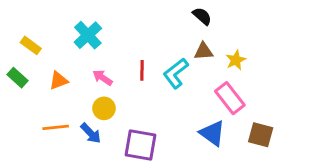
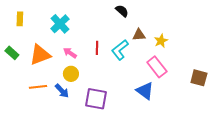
black semicircle: (202, 16) -> (122, 11), moved
yellow rectangle: (31, 45) -> (20, 19), moved, turned 56
orange triangle: (59, 81) -> (40, 55), size x1.6
brown square: (261, 135) -> (199, 78), moved

